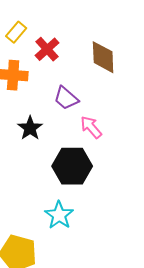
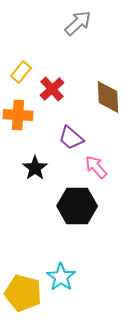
cyan star: (59, 215) -> (61, 277), moved

